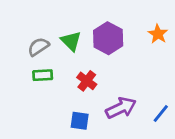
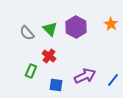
gray semicircle: (38, 47) -> (27, 33), turned -98
green rectangle: (43, 75) -> (31, 71), moved, turned -64
red cross: (87, 81) -> (49, 56), moved

